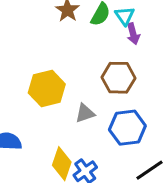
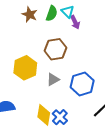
brown hexagon: (118, 78) -> (55, 49), moved

